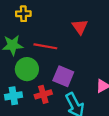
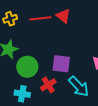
red line: (45, 46) -> (40, 18), moved
cyan cross: (13, 96) -> (22, 94), turned 35

